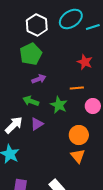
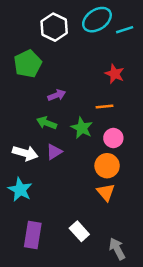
green pentagon: (31, 54) -> (28, 64), moved
pink circle: (93, 106) -> (113, 138), moved
white arrow: (14, 125) -> (25, 153), turned 60

